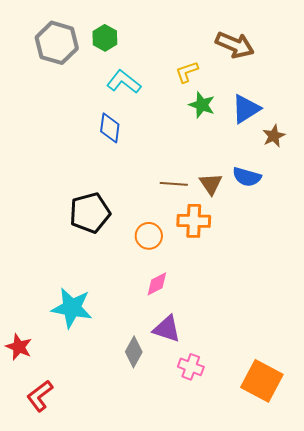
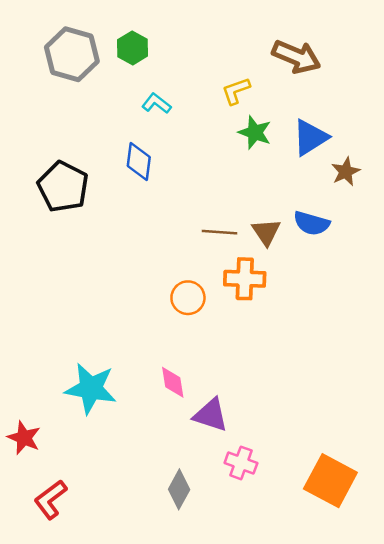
cyan L-shape: (124, 82) -> (156, 103), size x0.7
black pentagon: (90, 213) -> (63, 187), moved, turned -30
pink diamond: (157, 284) -> (173, 382), moved, turned -72
gray diamond: (134, 352) -> (179, 489), moved

